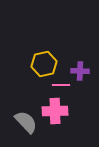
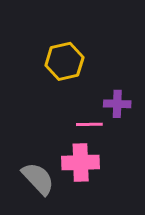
yellow hexagon: (44, 64) -> (64, 61), moved

